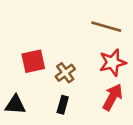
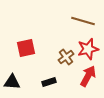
brown cross: (65, 73) -> (66, 57), moved
black rectangle: (63, 105) -> (49, 82), turned 56

